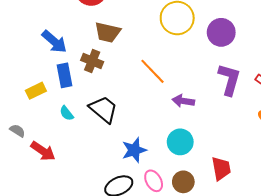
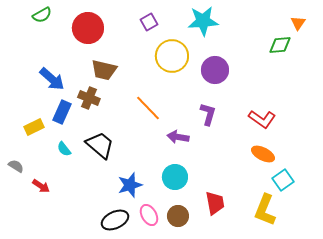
blue rectangle: (65, 75) -> (62, 112), turned 35
purple L-shape: (229, 79) -> (208, 114), moved, size x0.7
red arrow: (43, 151) -> (41, 186), size x0.7

